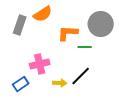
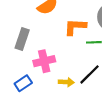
gray rectangle: (20, 25) -> (22, 39), moved

